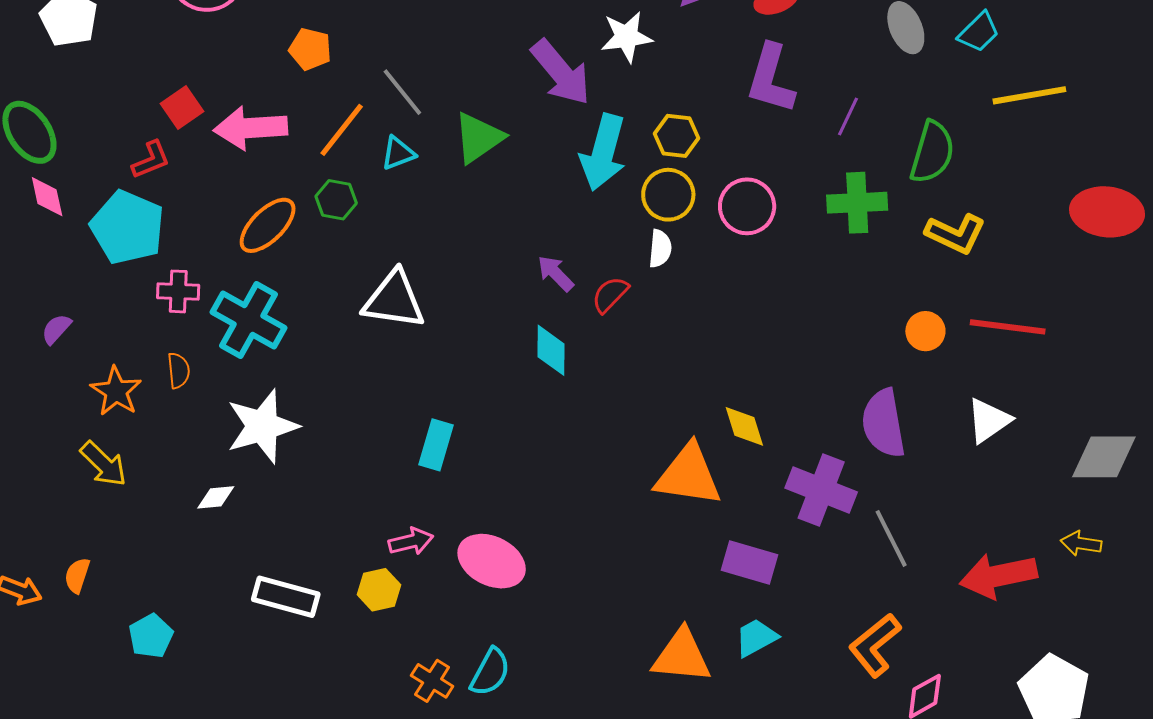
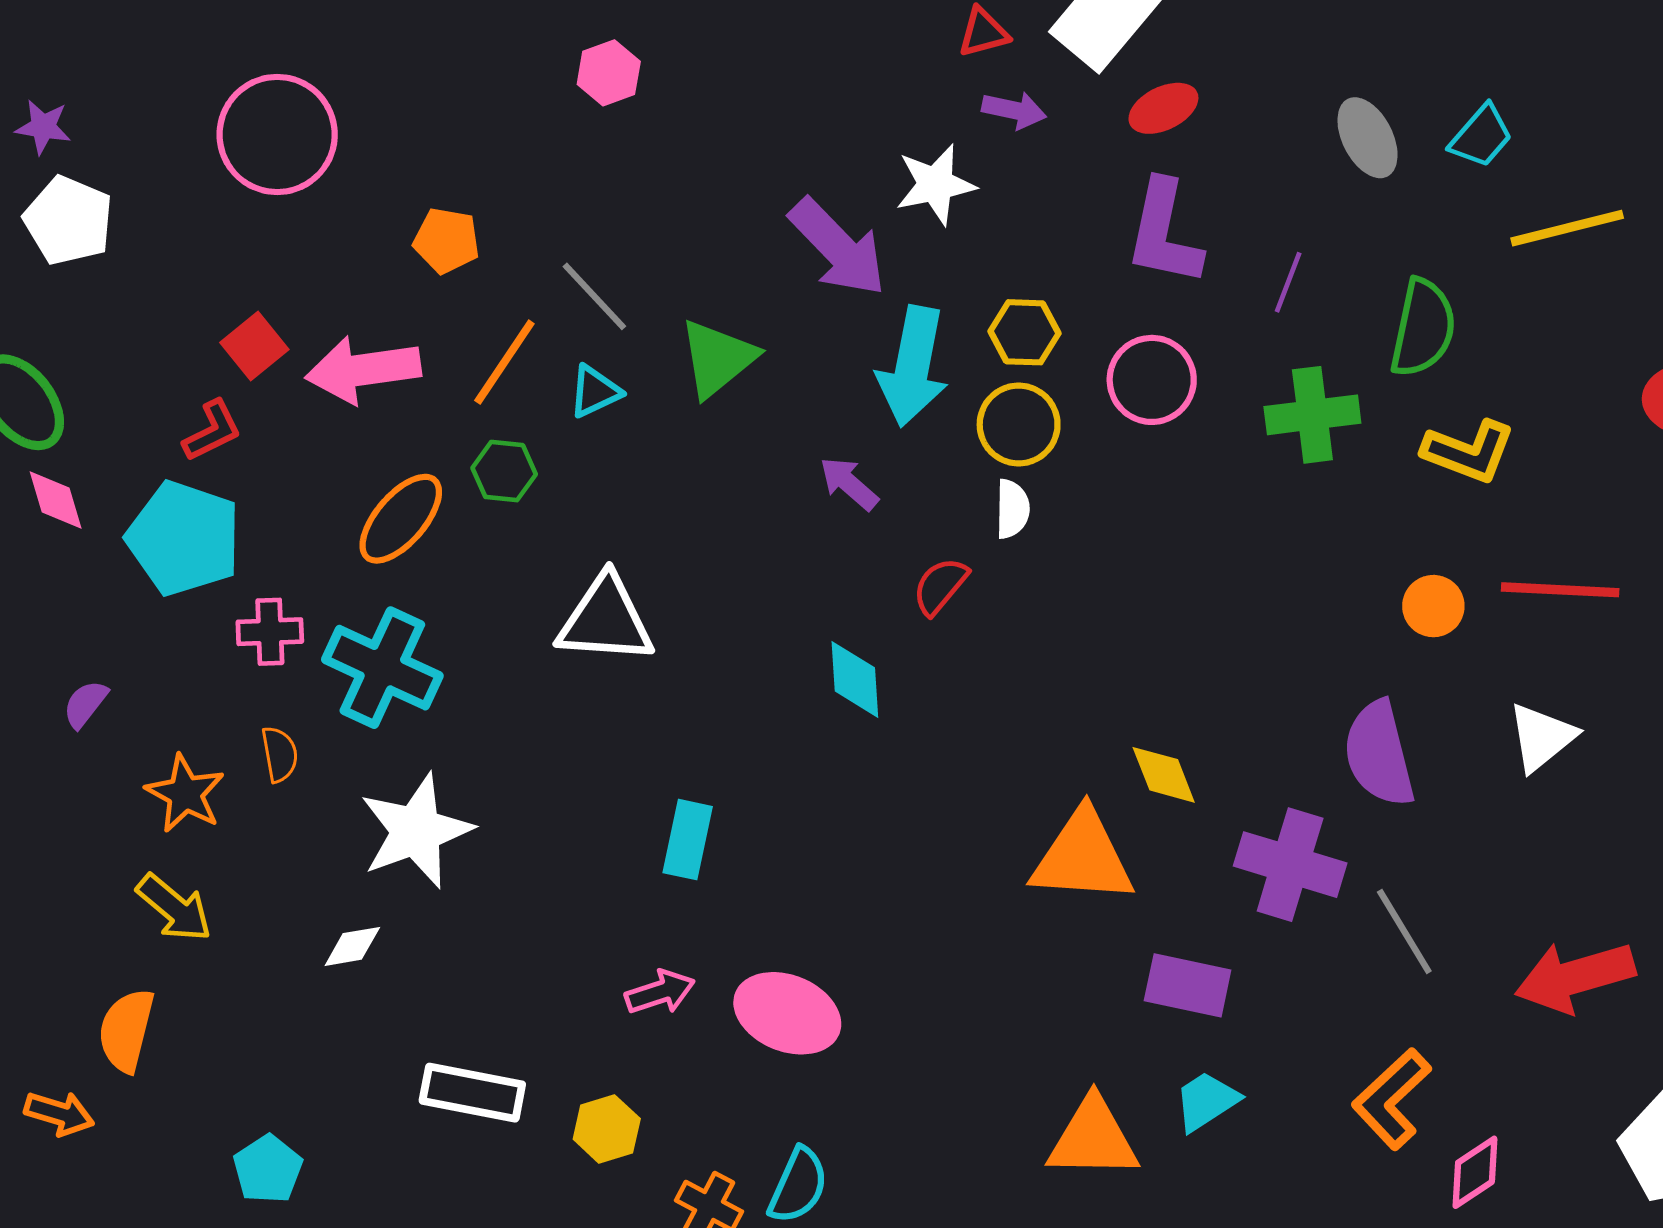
pink circle: (747, 206) -> (1152, 380), moved
purple arrow: (556, 273) -> (849, 484), moved
orange semicircle: (77, 575) -> (126, 1030), moved, size x1.5
yellow hexagon: (379, 590) -> (607, 1129), moved

